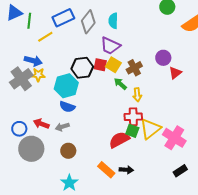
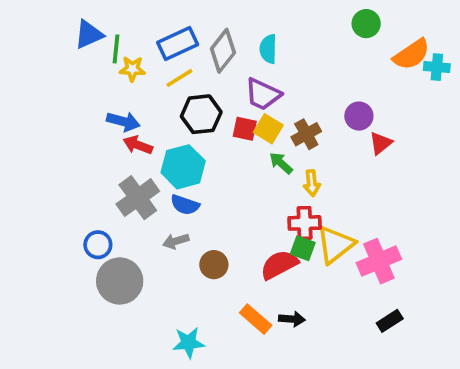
yellow line: (45, 37) -> (179, 78), moved
black hexagon: (82, 68) -> (201, 114), moved
yellow star: (38, 75) -> (132, 69), moved
gray cross: (21, 79) -> (138, 198), moved
red arrow: (41, 124) -> (138, 145), moved
pink cross: (174, 138) -> (379, 261), turned 35
brown circle: (68, 151) -> (214, 265), moved
cyan star: (69, 183) -> (189, 343), turned 30

